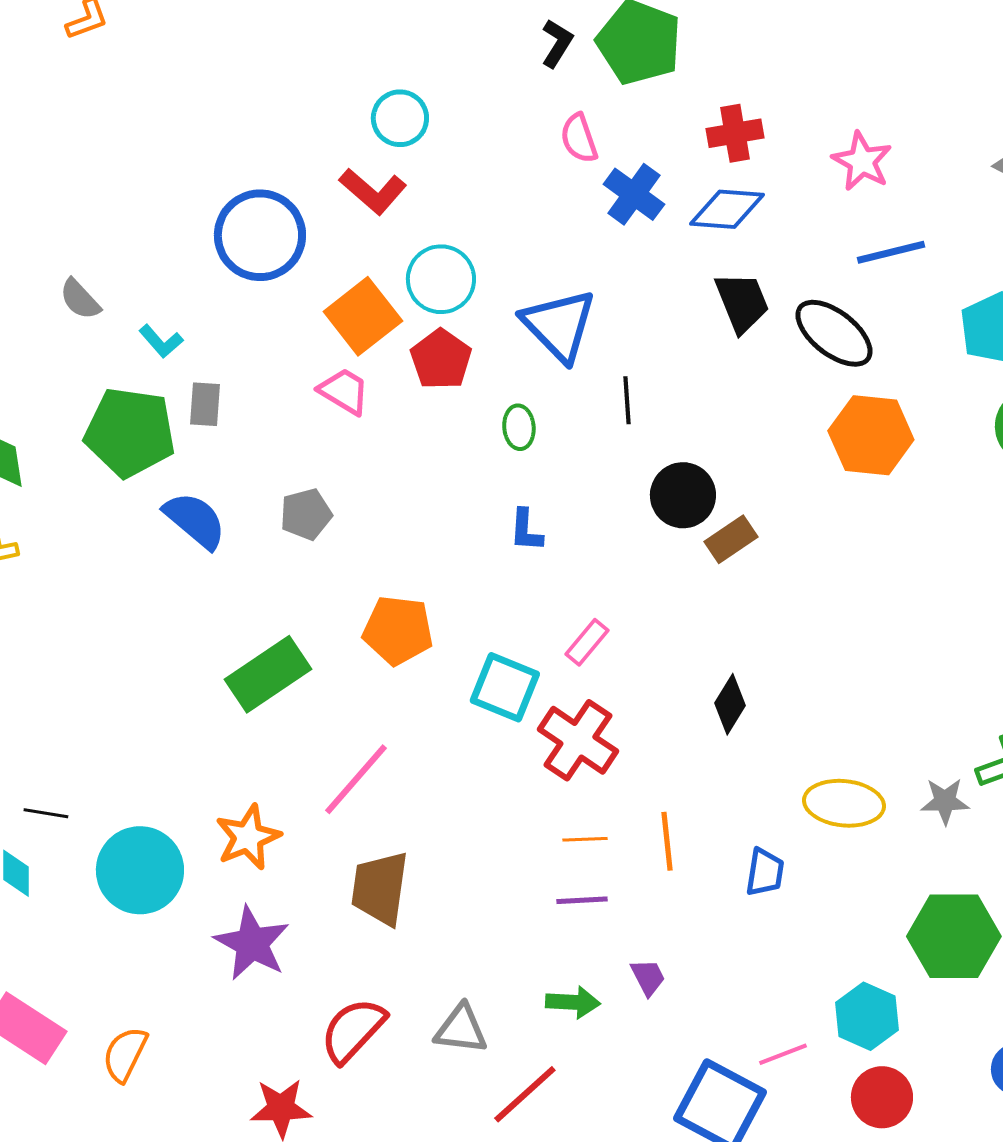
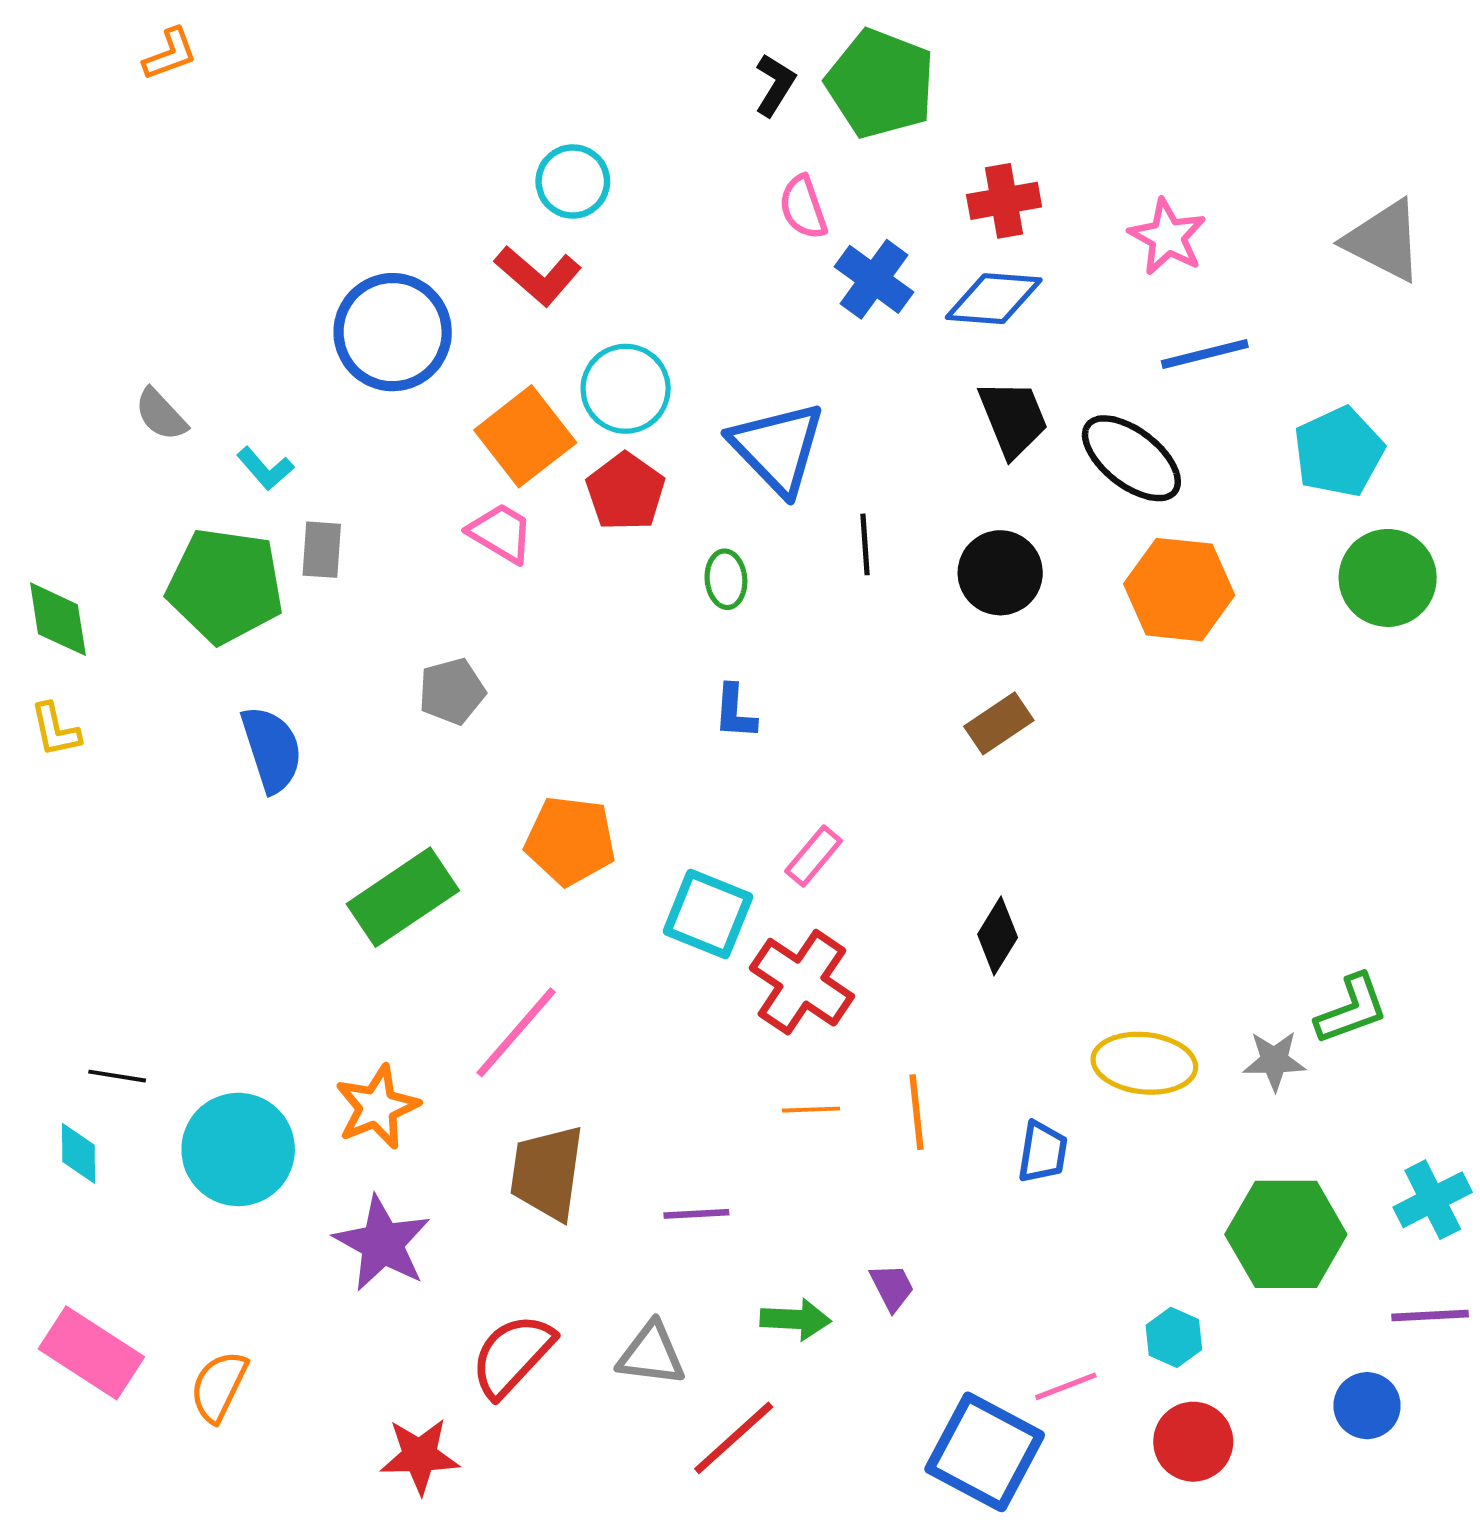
black circle: (683, 495) -> (1000, 573), moved
blue semicircle: (195, 520) -> (272, 749), moved, turned 32
purple line: (582, 900) -> (696, 1214), moved
cyan hexagon: (867, 1016) -> (1174, 1337), size x0.7

